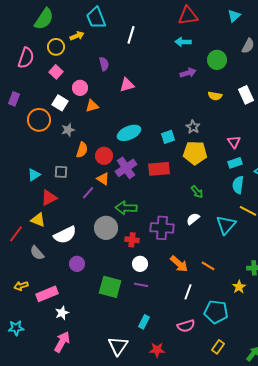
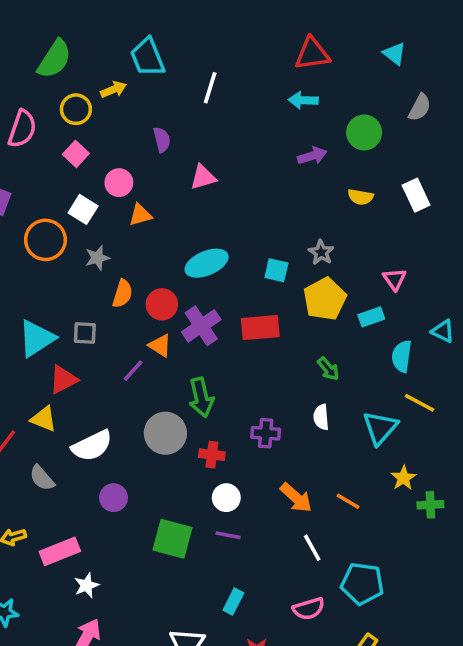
cyan triangle: (234, 16) -> (395, 54), turned -40
cyan square: (168, 137) -> (276, 270), turned 32
yellow pentagon: (195, 153) -> (325, 299), turned -30
cyan rectangle: (235, 163) -> (371, 317), moved
cyan triangle: (34, 175) -> (37, 338), size x1.6
green arrow: (126, 208) -> (201, 397), turned -105
white semicircle: (193, 219) -> (321, 417), turned -56
purple cross: (162, 228) -> (266, 433), size x0.7
yellow star: (239, 287) -> (404, 478), moved
white line: (188, 292) -> (312, 548), turned -49

